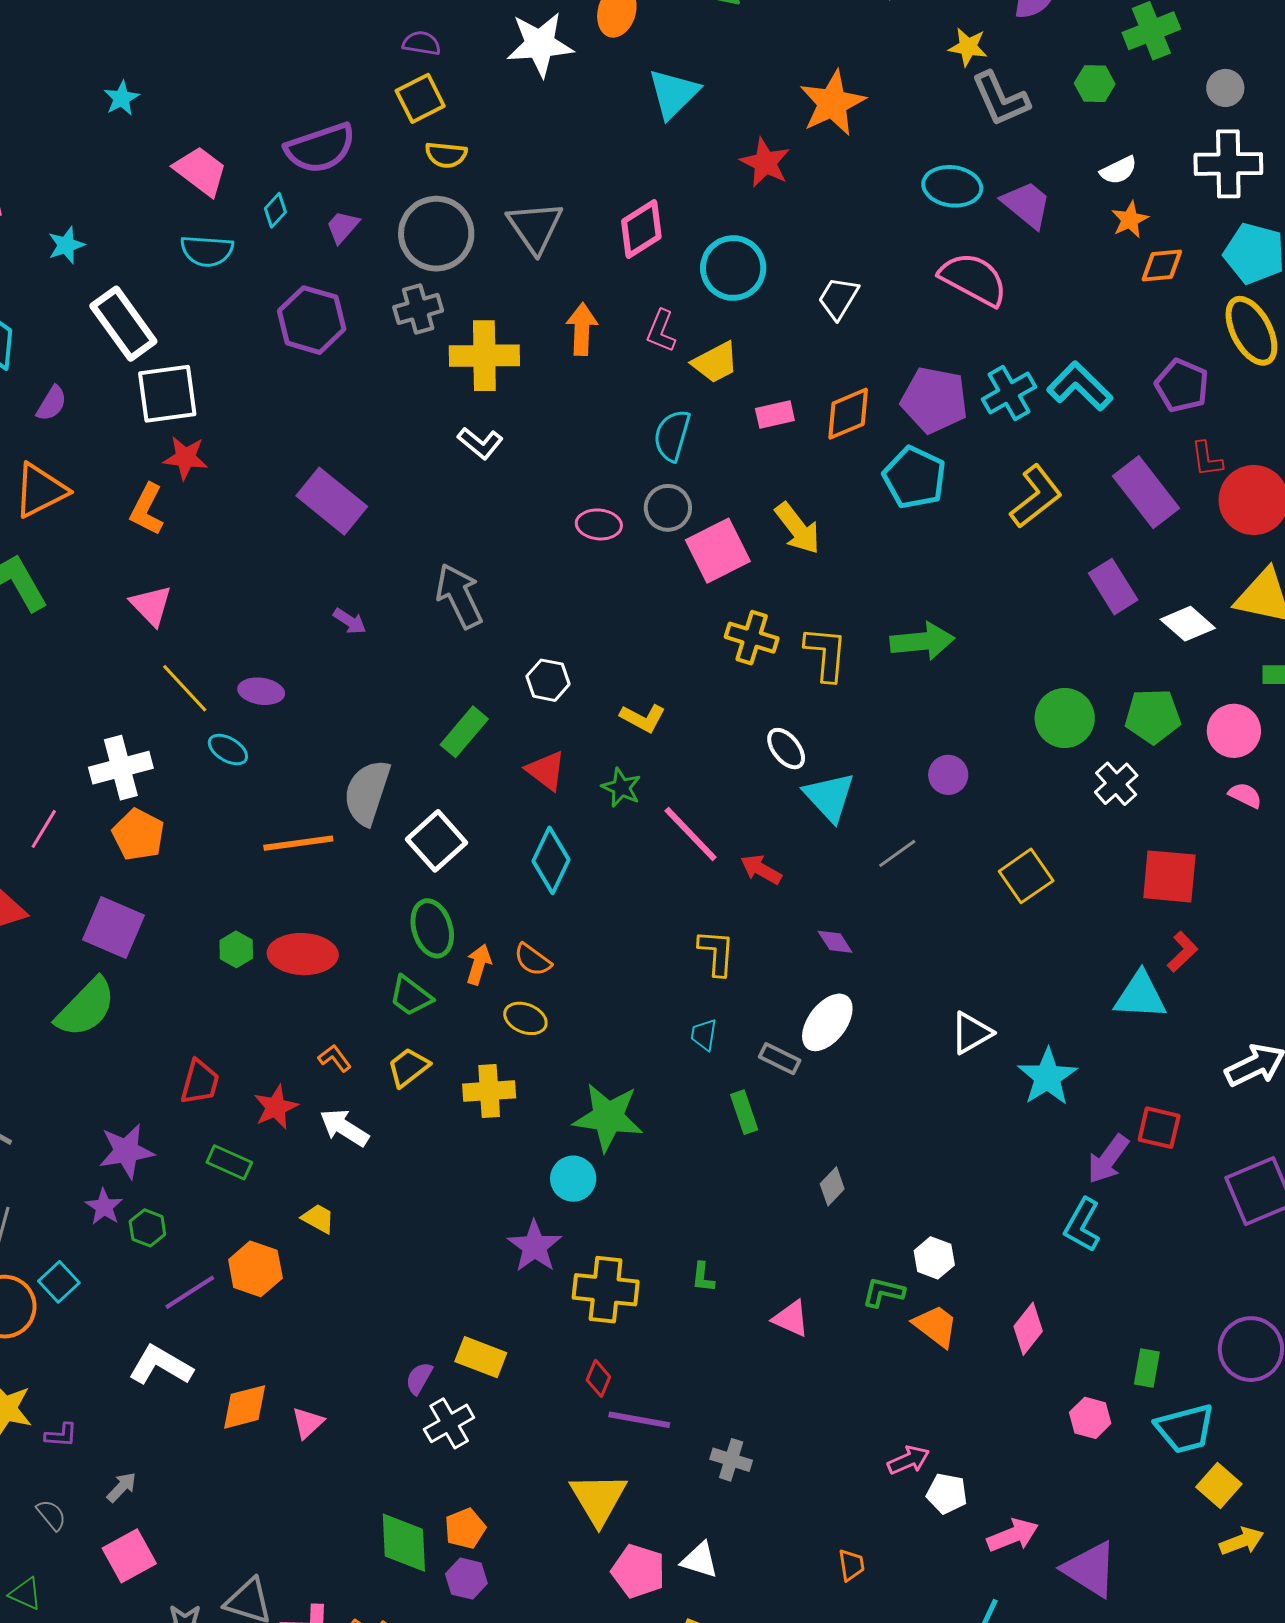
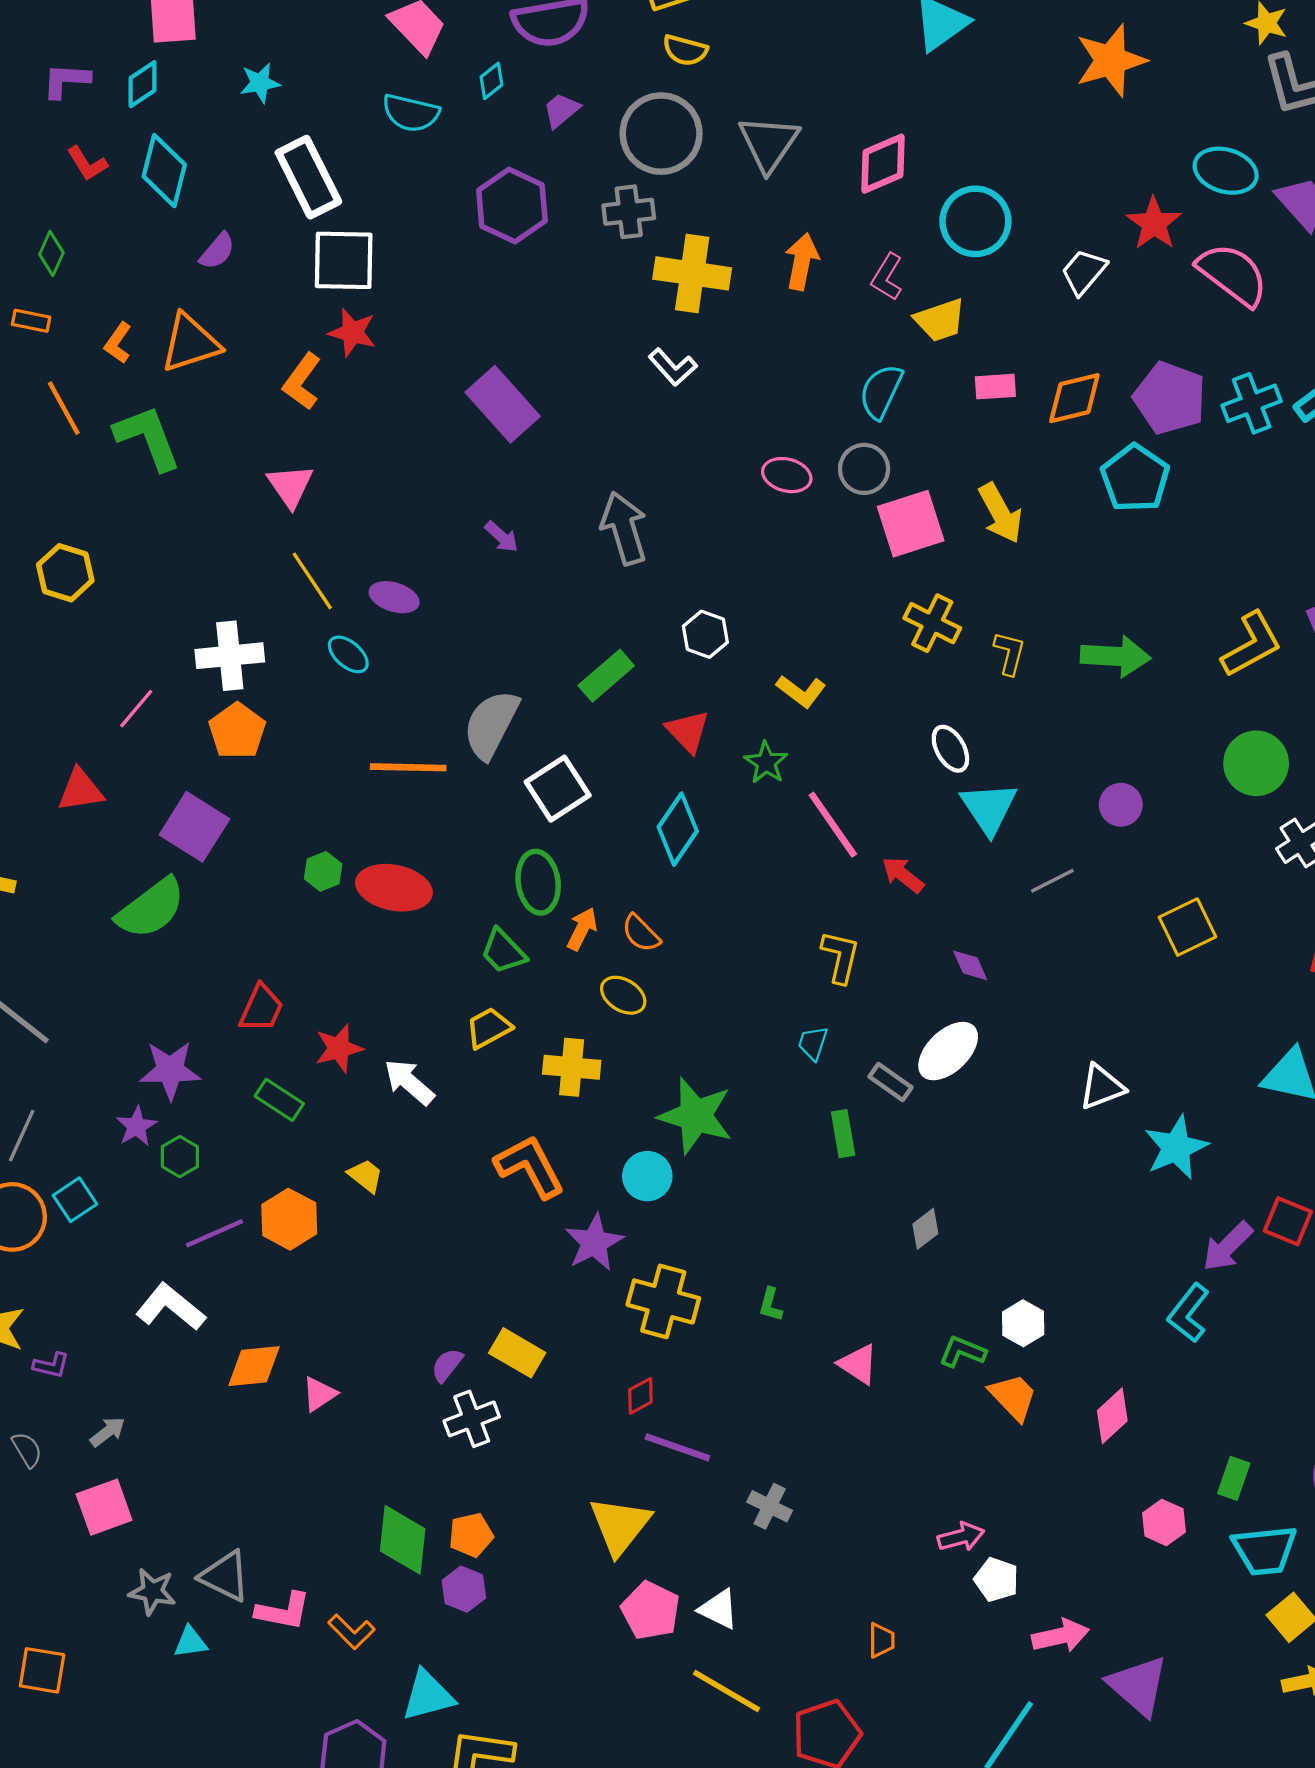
red star: (765, 163) -> (1154, 223), moved
yellow L-shape: (1036, 496) -> (1252, 645), moved
yellow L-shape: (826, 654) -> (1010, 653), size x0.7
orange L-shape: (335, 1058) -> (530, 1166), moved, size x2.0
red diamond: (598, 1378) -> (640, 1396), turned 30

